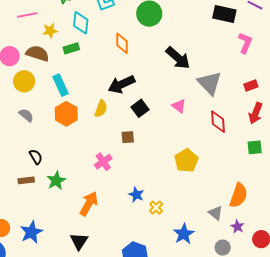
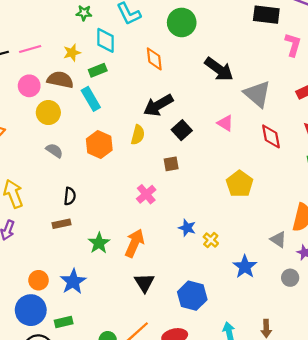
pink line: (27, 15) -> (30, 49), moved
cyan rectangle: (60, 85) -> (91, 99), moved
black semicircle: (36, 157) -> (70, 196), turned 42
green star: (56, 181) -> (99, 243), moved
black triangle: (79, 241) -> (144, 283), moved

